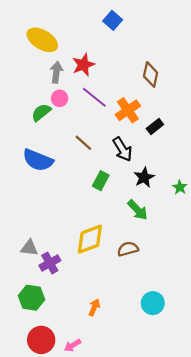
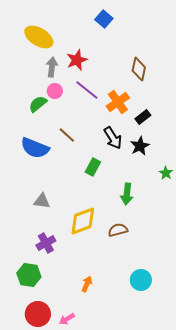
brown line: (83, 143) -> (67, 135), moved
black star: (144, 177) -> (140, 146), moved
green arrow: (138, 210) -> (127, 194), turned 50
gray triangle: (29, 248) -> (42, 201), moved

